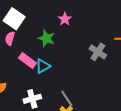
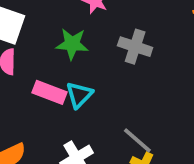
gray cross: (98, 52) -> (135, 47), moved

